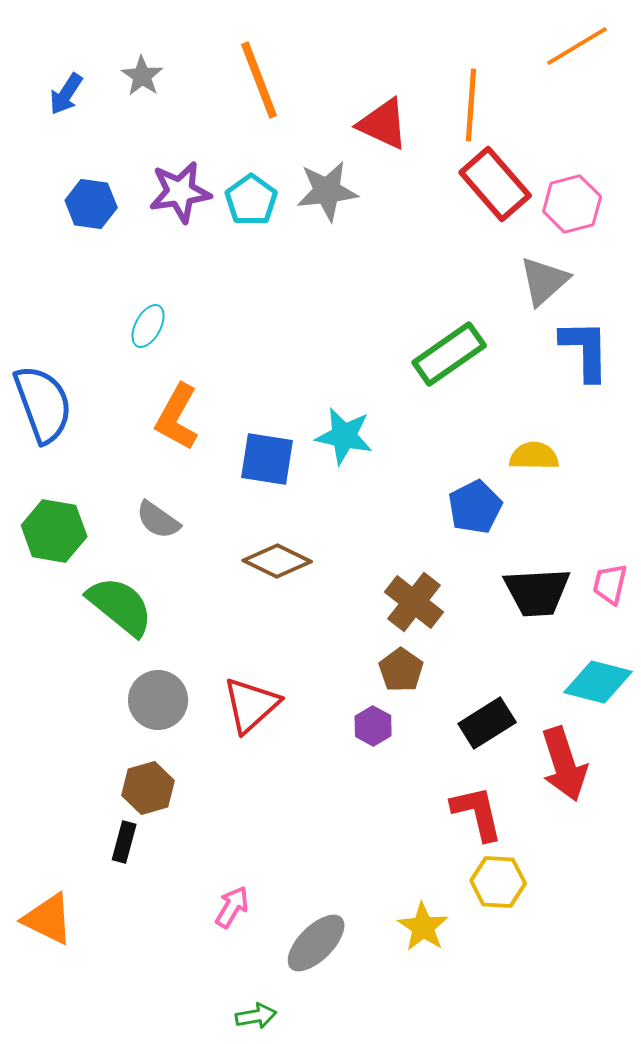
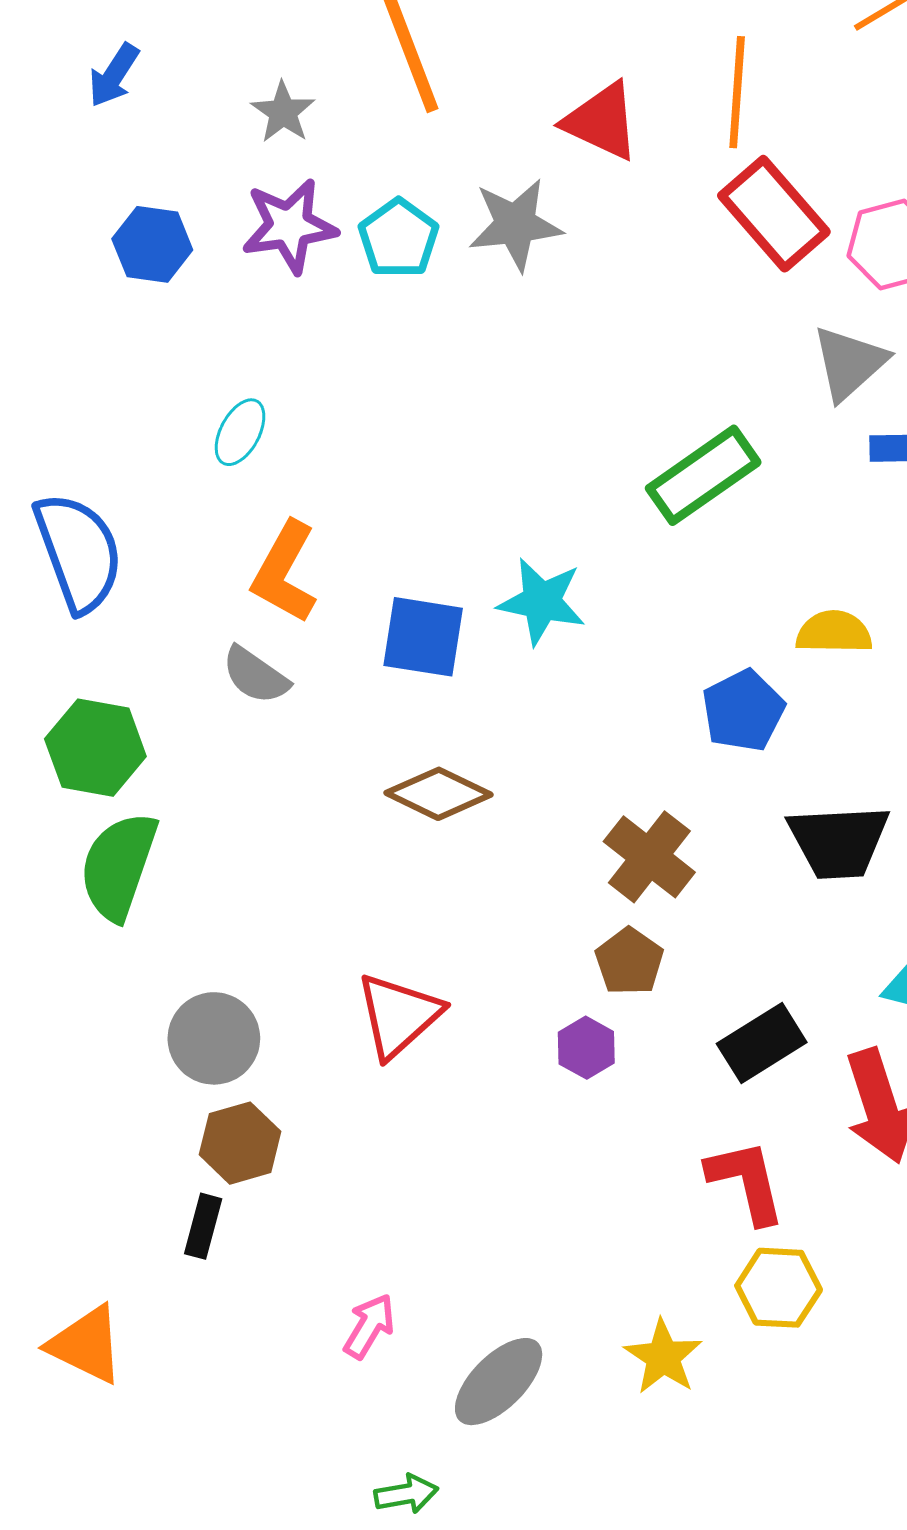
gray star: (142, 76) -> (283, 112), moved
gray semicircle: (158, 520) -> (255, 675), moved
green semicircle: (120, 606) -> (118, 866), moved, turned -110
gray circle: (158, 700) -> (214, 1038), moved

